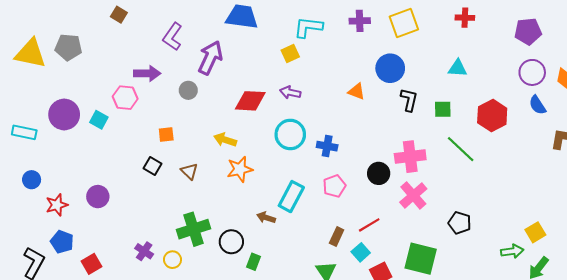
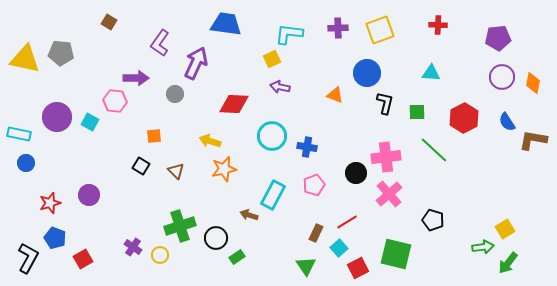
purple arrow: (290, 92) -> (280, 87), moved
blue semicircle: (537, 105) -> (507, 122), moved
blue circle: (32, 180) -> (26, 163), moved
green rectangle: (253, 262) -> (237, 257), turned 35

